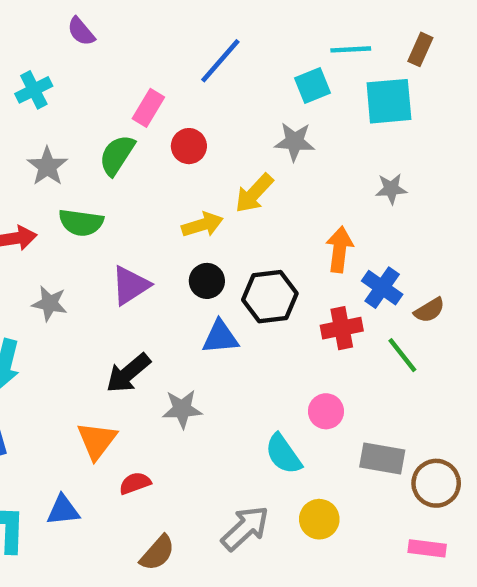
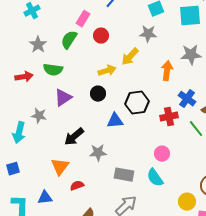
gray star: (391, 189) -> (191, 55), size x1.5
orange arrow: (339, 249) -> (167, 71), moved
black circle: (207, 281) -> (98, 94), moved
purple triangle: (130, 285) -> (63, 98), moved
gray star: (50, 303) -> (39, 116), moved
cyan semicircle: (283, 454) -> (155, 178), moved
gray rectangle: (382, 458) -> (124, 175), moved
yellow circle: (319, 519) -> (187, 202), moved

